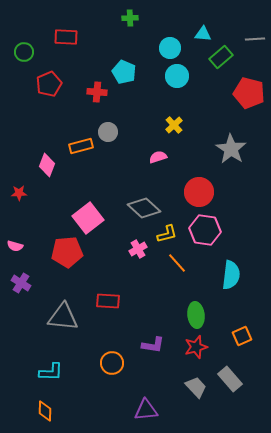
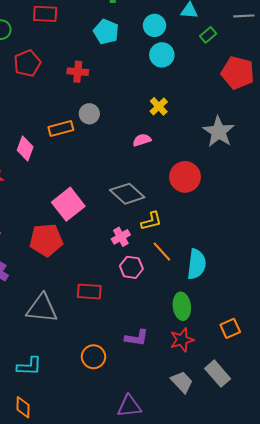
green rectangle: (221, 57) -> (208, 35), size x0.7
cyan pentagon: (124, 72) -> (106, 32), moved
pink hexagon: (205, 230) -> (131, 267), moved, size x0.7
cyan semicircle: (231, 275) -> (197, 264), moved

